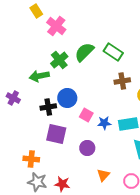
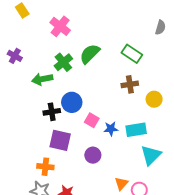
yellow rectangle: (36, 11) -> (22, 11), moved
green rectangle: (113, 52) -> (132, 54), moved
purple cross: (13, 98) -> (15, 56), moved
orange cross: (31, 159) -> (45, 167), moved
orange triangle: (103, 175) -> (121, 184), moved

